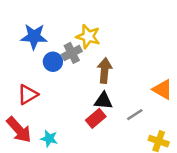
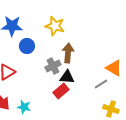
gray cross: (72, 53) -> (53, 66), moved
gray line: (135, 115) -> (101, 84), moved

